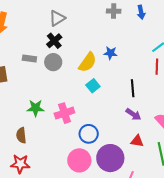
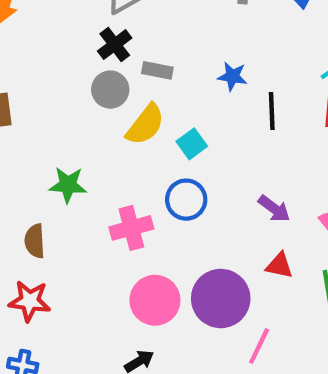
gray rectangle: (29, 58) -> (157, 70), moved
yellow semicircle: (88, 62) -> (145, 125), moved
black line: (133, 88) -> (272, 111), moved
pink cross: (64, 113) -> (131, 228), moved
blue circle: (89, 134) -> (186, 200), moved

